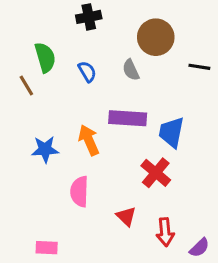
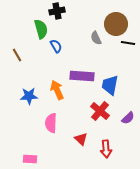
brown circle: (156, 37) -> (116, 24), moved
green semicircle: (45, 57) -> (41, 29), moved
gray semicircle: (131, 70) -> (96, 38), moved
purple semicircle: (199, 248) -> (128, 118), moved

